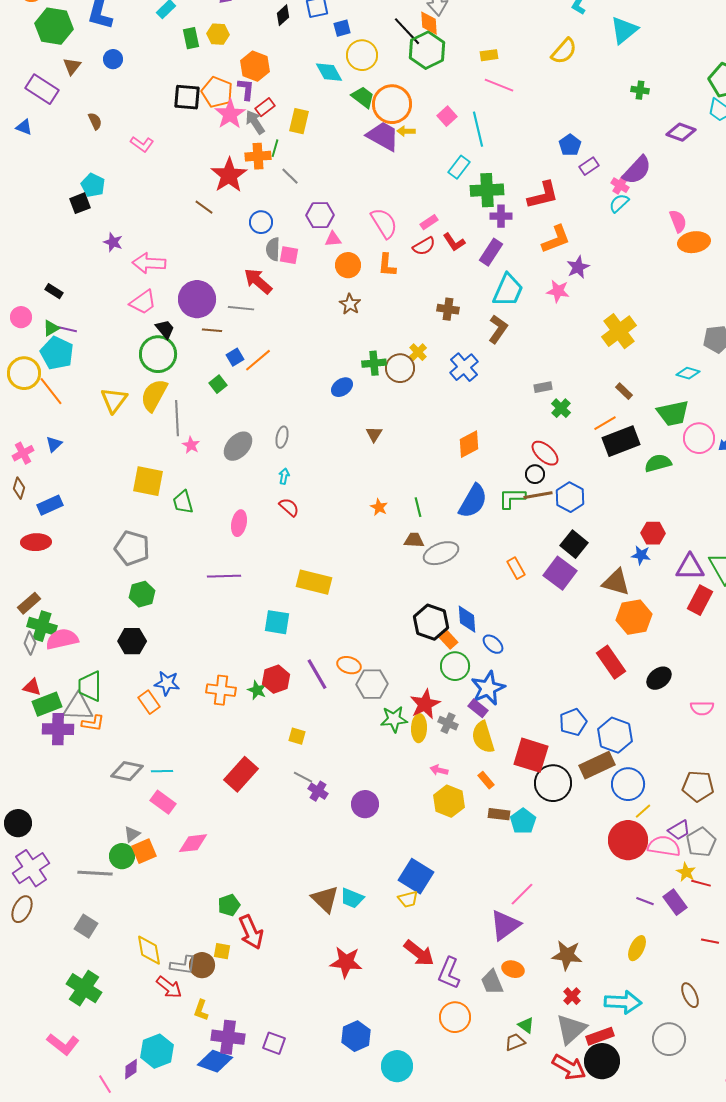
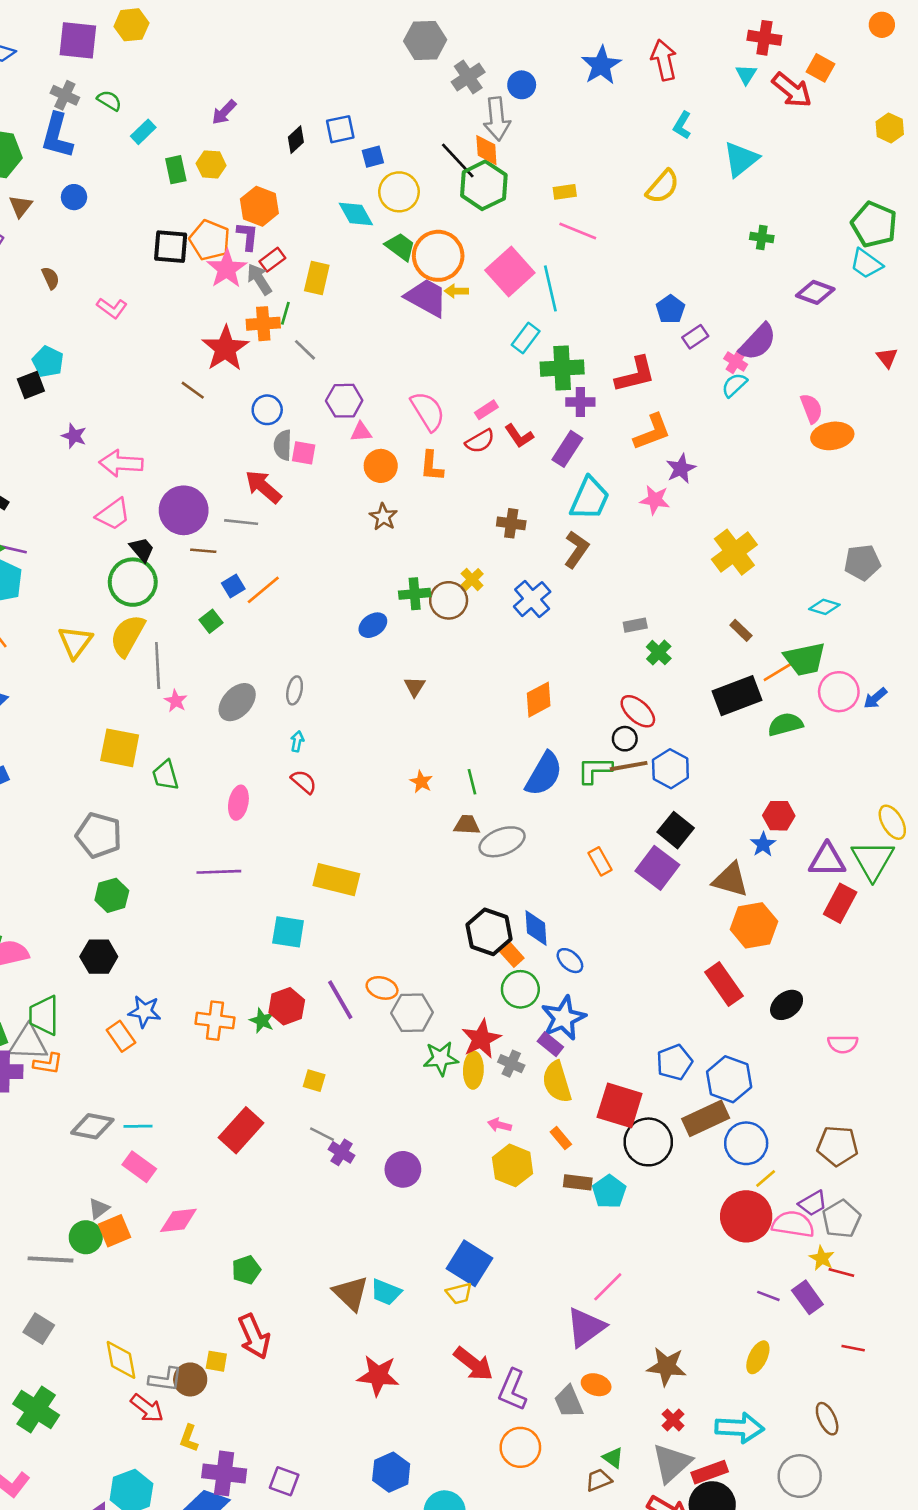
pink square: (447, 116) -> (510, 271), size x1.8
orange line: (605, 423) -> (777, 672), moved
blue star: (641, 555) -> (763, 844), turned 30
green pentagon: (229, 905) -> (246, 1270), moved

